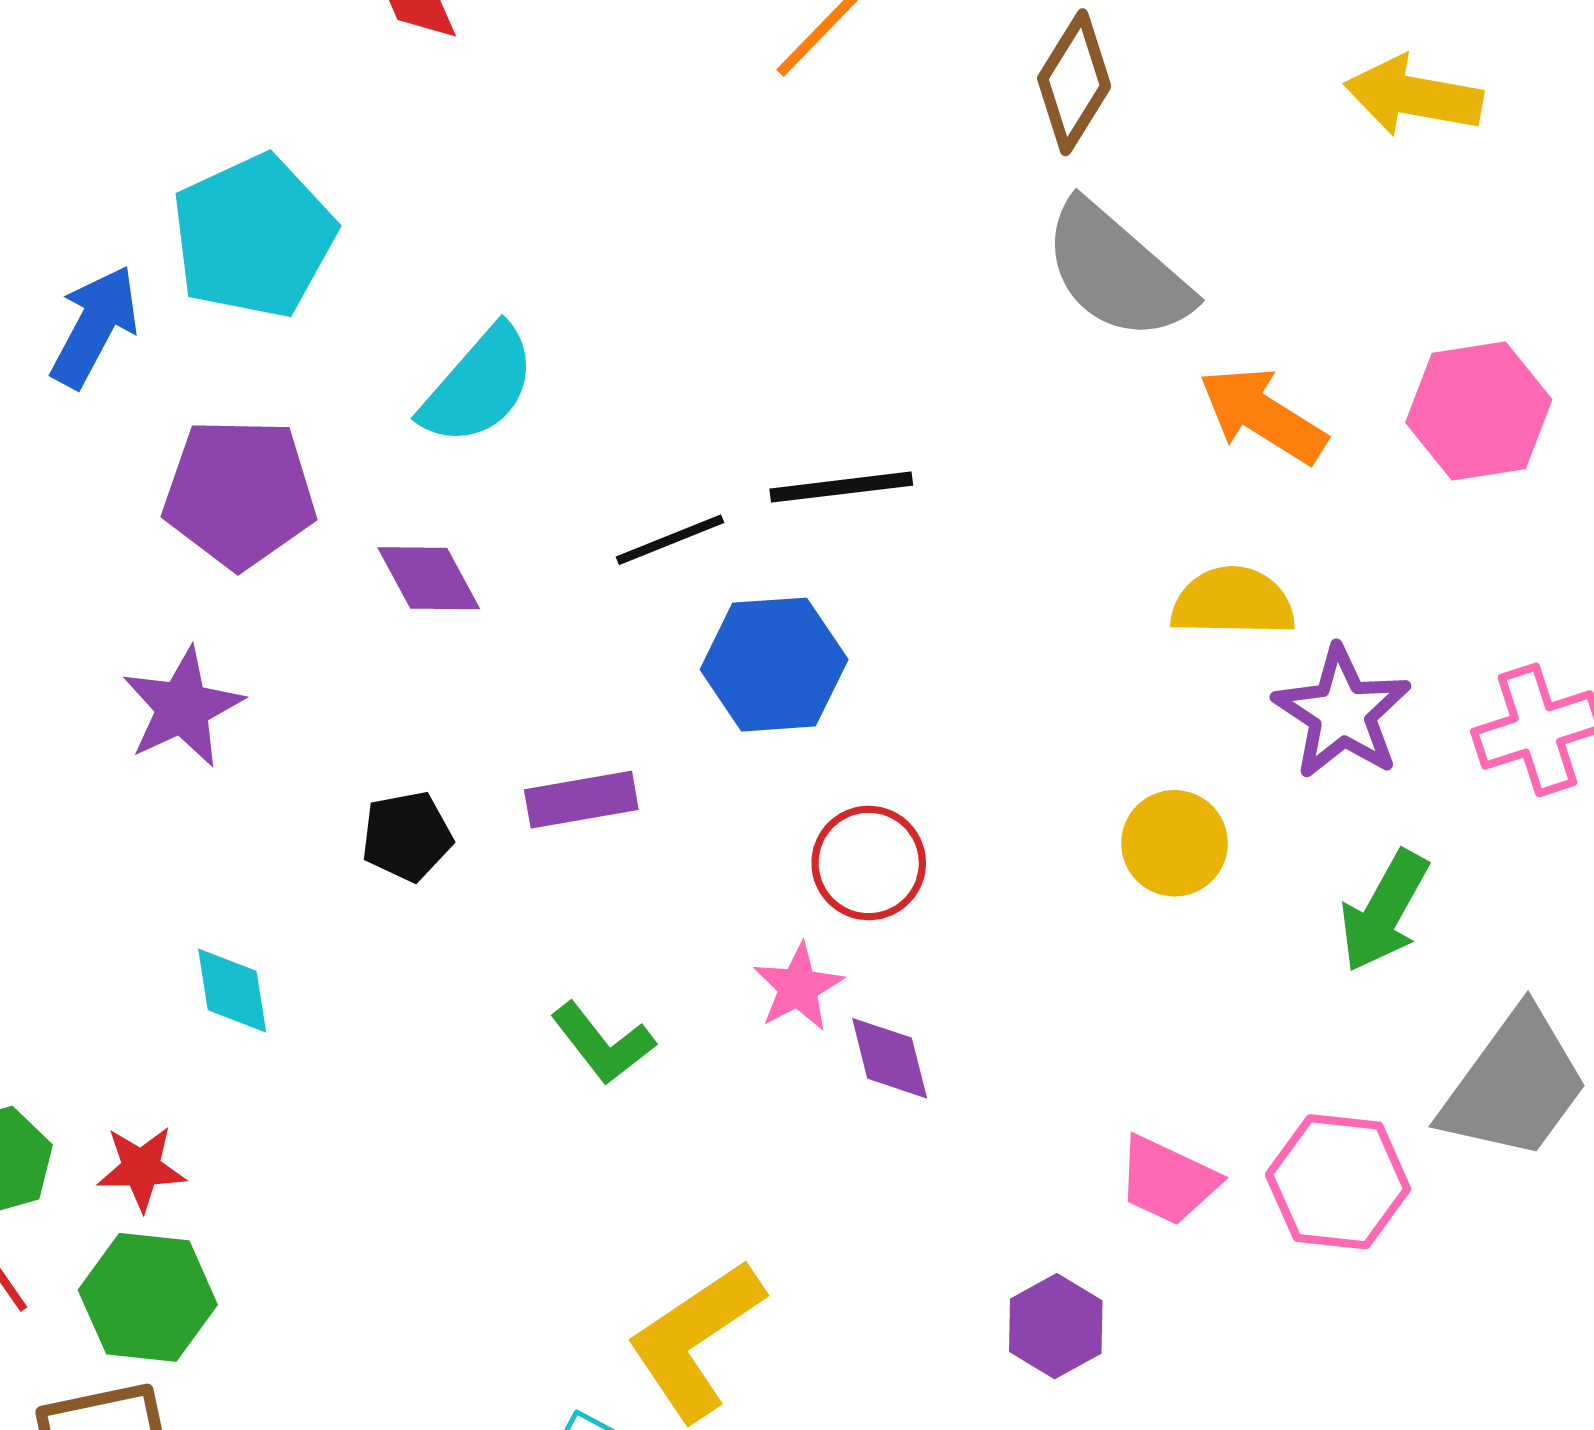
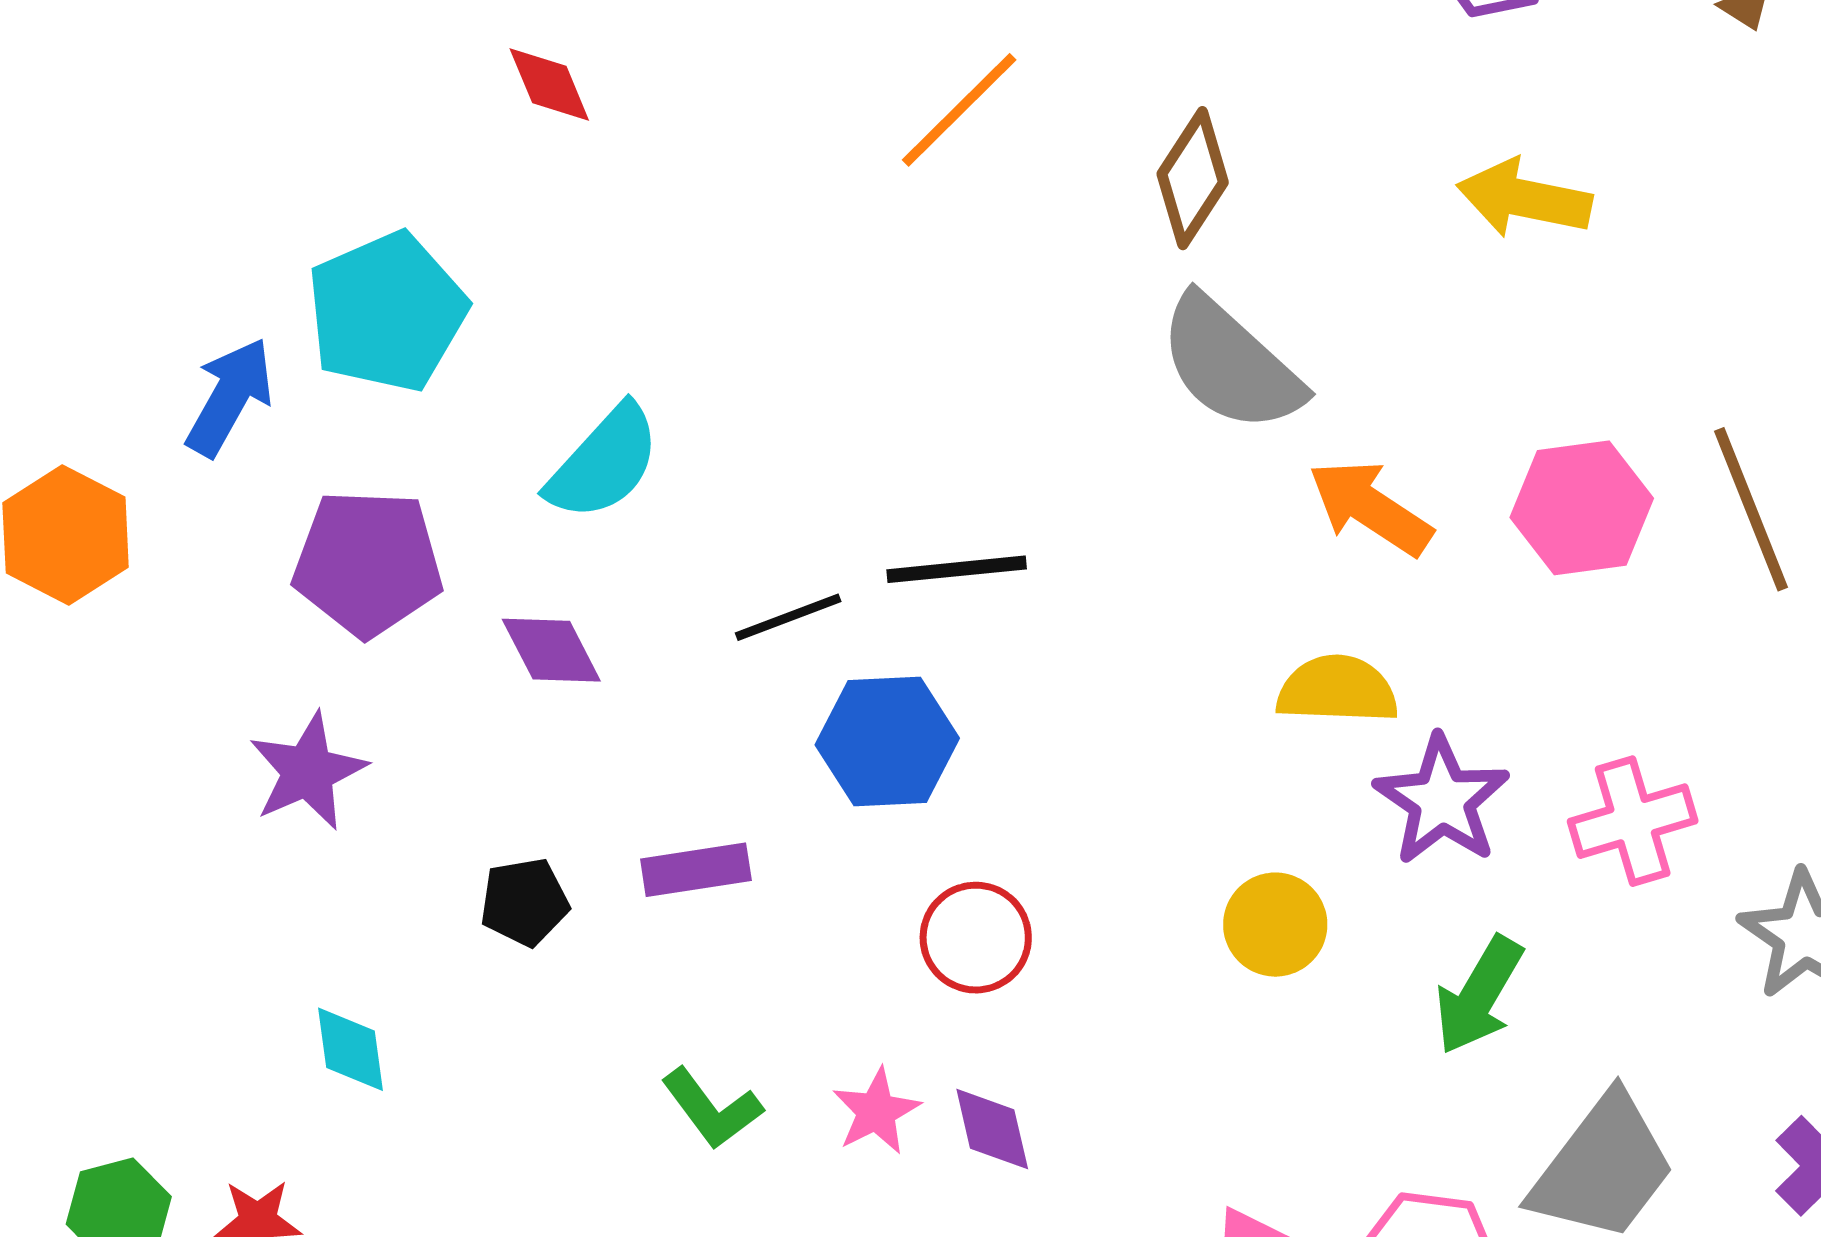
pink star: (798, 987) -> (876, 1111), moved

